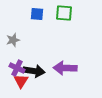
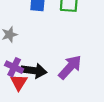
purple arrow: (65, 68) -> (70, 67), turned 130

